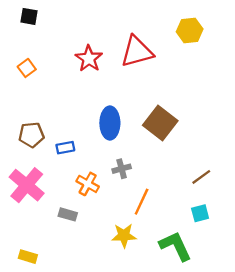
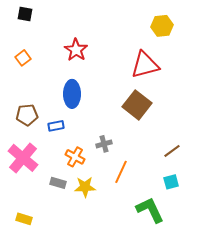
red triangle: (137, 52) -> (145, 65), moved
blue ellipse: (110, 123) -> (72, 94), moved
yellow star: (124, 235) -> (85, 187), moved

